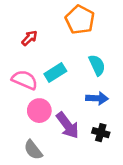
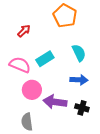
purple arrow: (68, 125) -> (55, 102), turned 135
gray semicircle: (33, 150) -> (27, 122), turned 30

